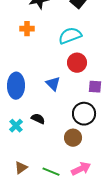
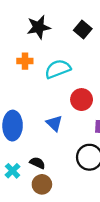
cyan semicircle: (70, 36) -> (58, 69), moved
brown circle: (73, 138) -> (42, 184), moved

